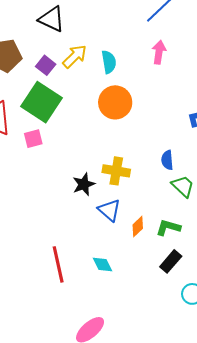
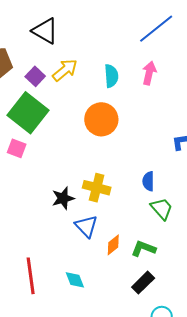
cyan semicircle: (109, 62) -> (111, 76), moved
pink square: (33, 139) -> (17, 148), turned 30

